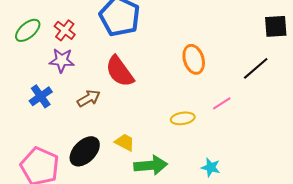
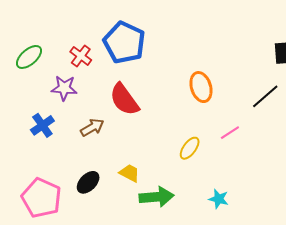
red cross: (65, 30) -> (81, 56), moved
yellow ellipse: (183, 118) -> (190, 148), turned -45
black ellipse: (85, 151) -> (88, 182), size x0.7

